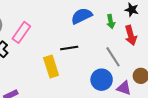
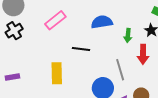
pink rectangle: (21, 32) -> (55, 20), moved
yellow rectangle: (51, 66) -> (57, 73), moved

